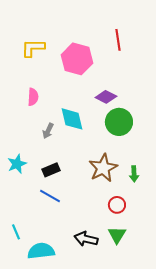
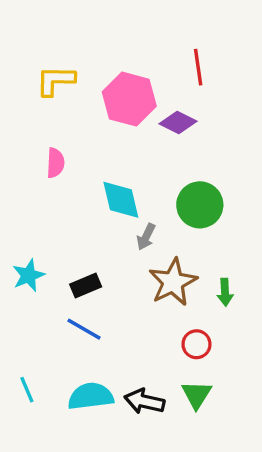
purple diamond: (106, 97) -> (178, 123), moved
gray arrow: (48, 131) -> (146, 237), moved
cyan semicircle: (41, 251) -> (91, 396), moved

